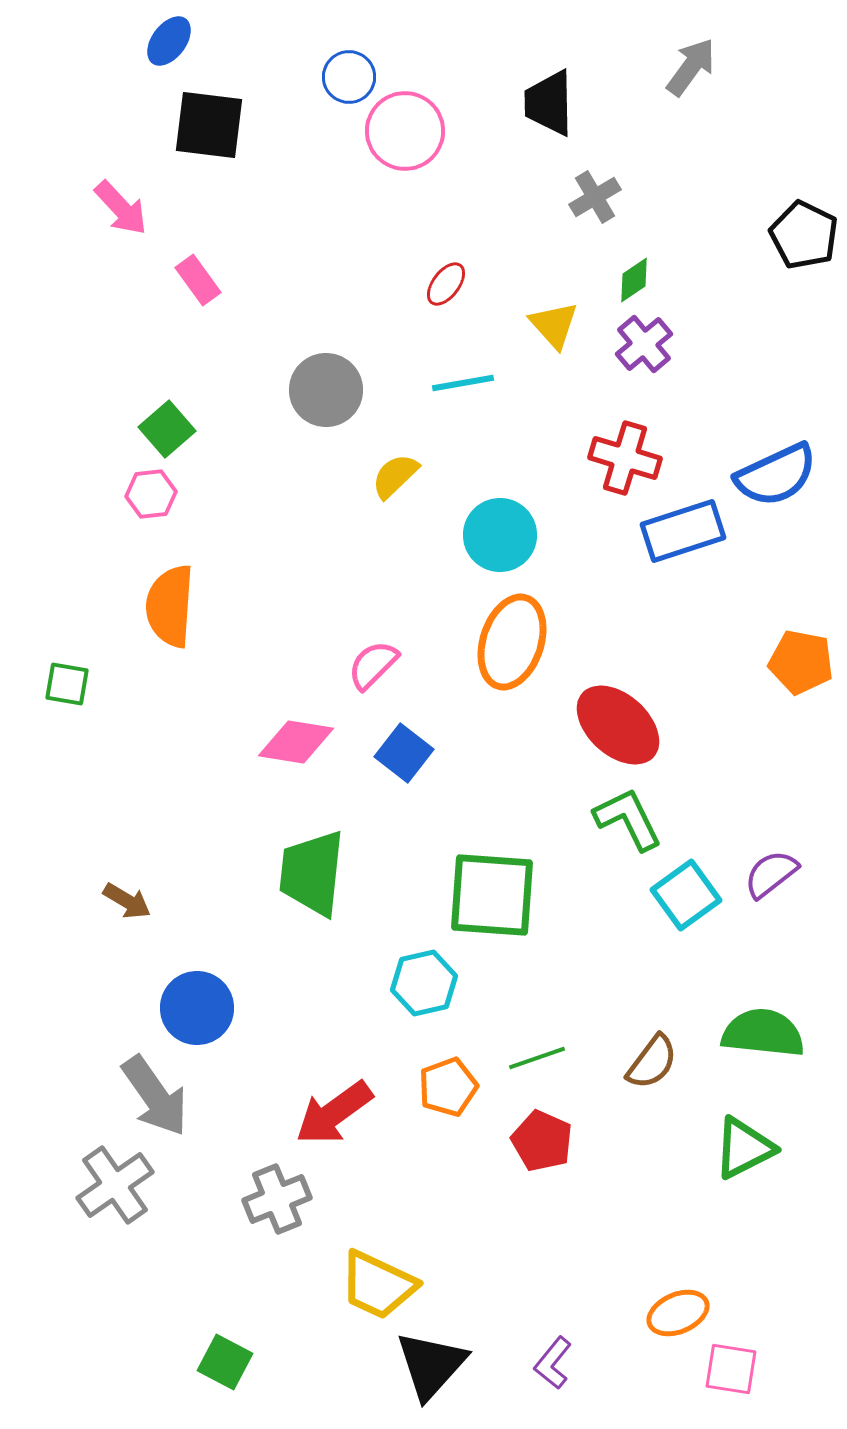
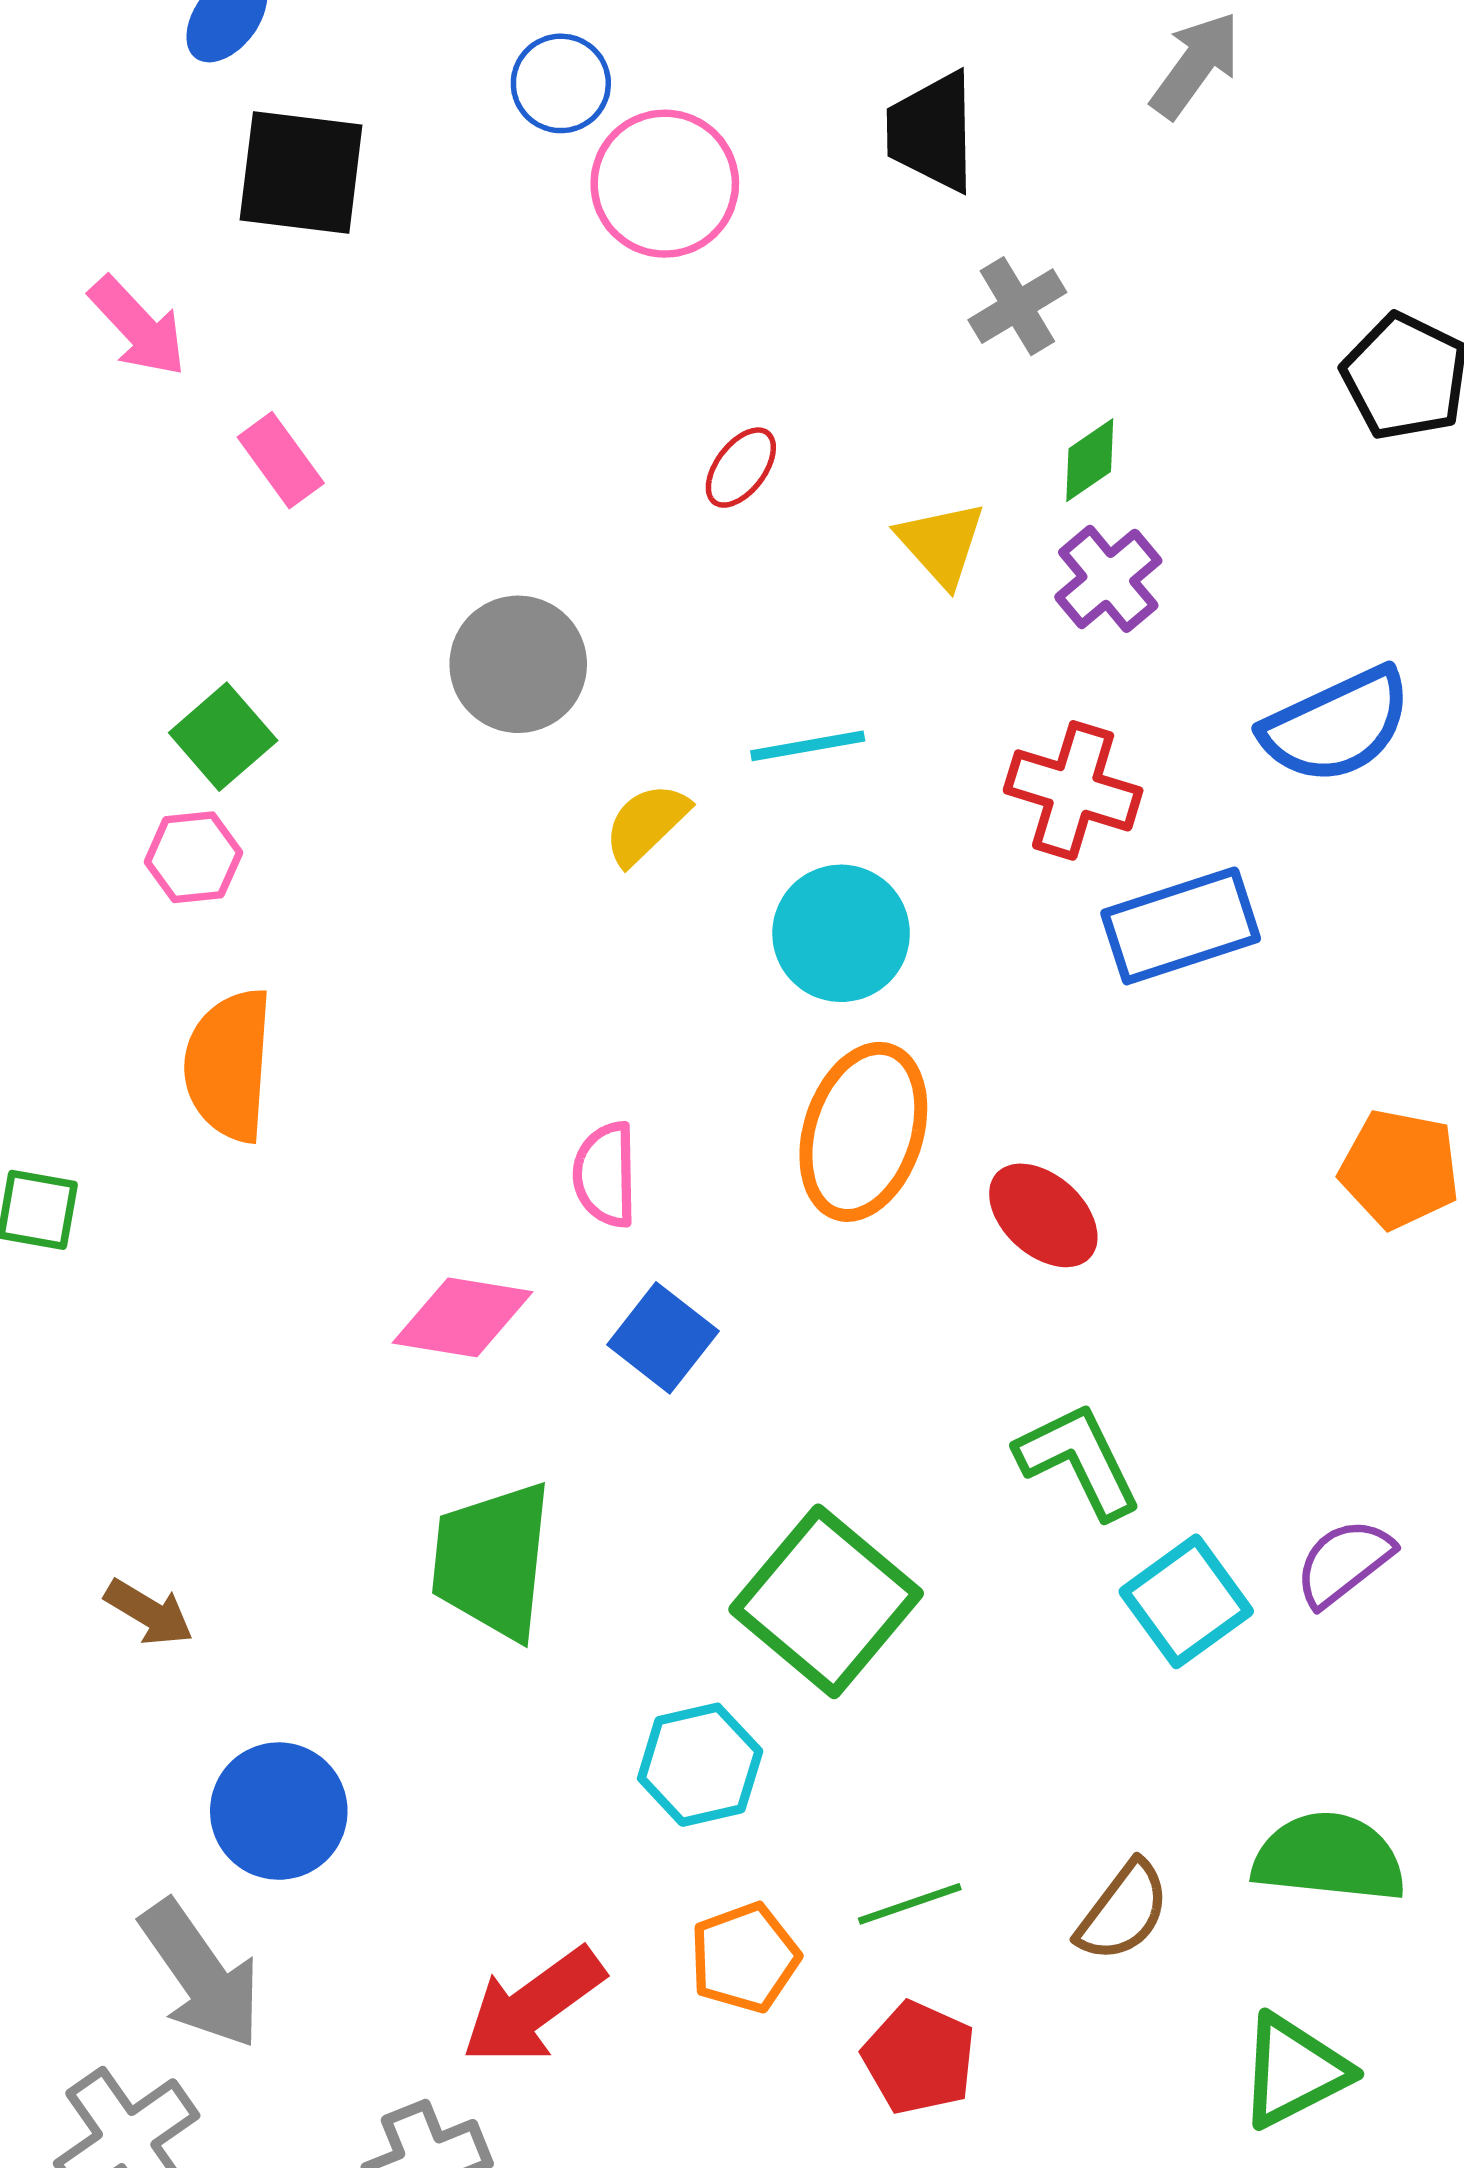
cyan line: (463, 383) -> (808, 746), moved
blue semicircle: (776, 475) -> (1337, 725), moved
pink semicircle: (373, 665) -> (605, 1175), turned -46
red ellipse: (618, 725) -> (1043, 1215), moved, size x0.7
green square: (492, 895) -> (826, 1601), turned 36

